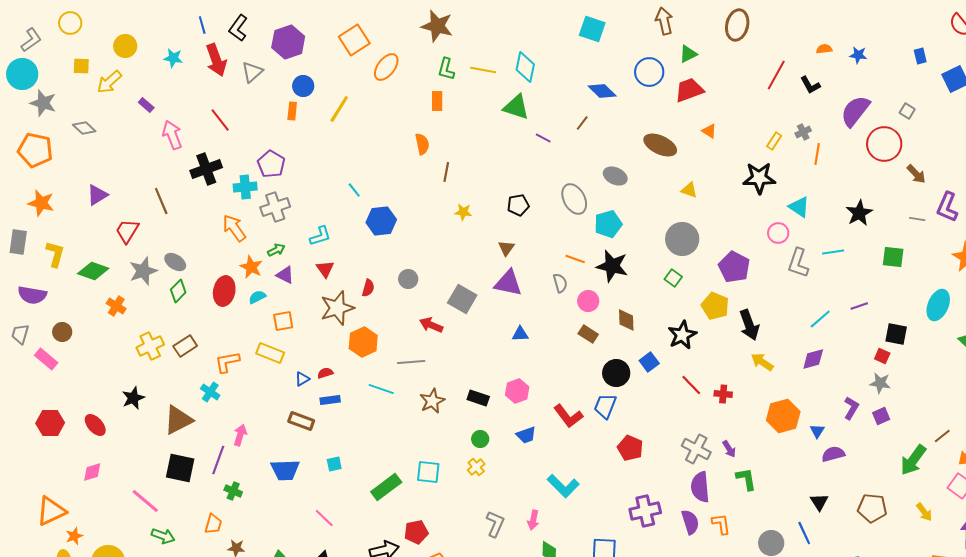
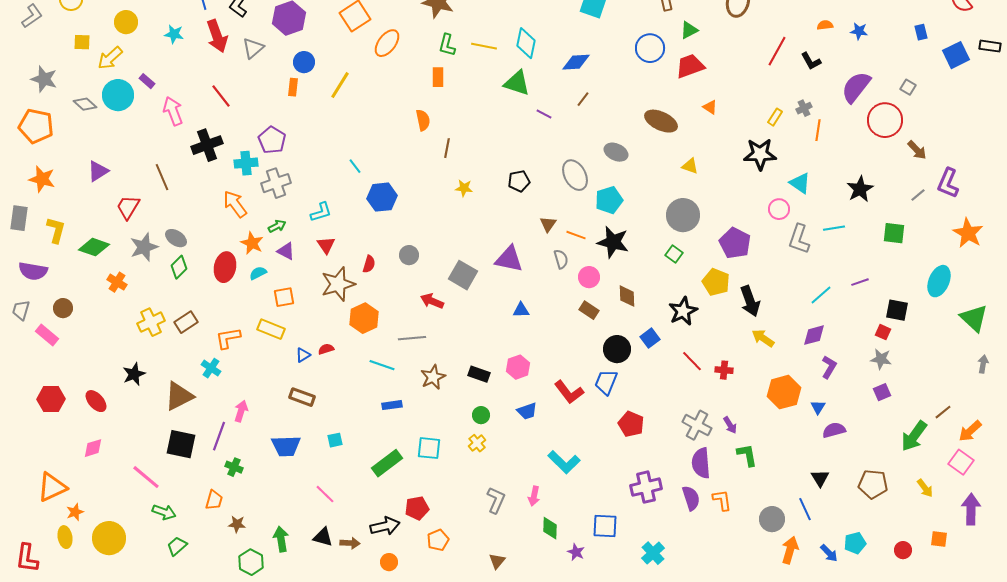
cyan circle: (22, 74) -> (118, 95), moved
blue diamond: (602, 91) -> (576, 62), moved, turned -48
gray line: (917, 219) -> (918, 195), turned -49
brown triangle: (506, 248) -> (548, 224), moved
blue rectangle: (330, 400) -> (392, 405), moved
purple L-shape: (851, 408) -> (829, 367), moved

